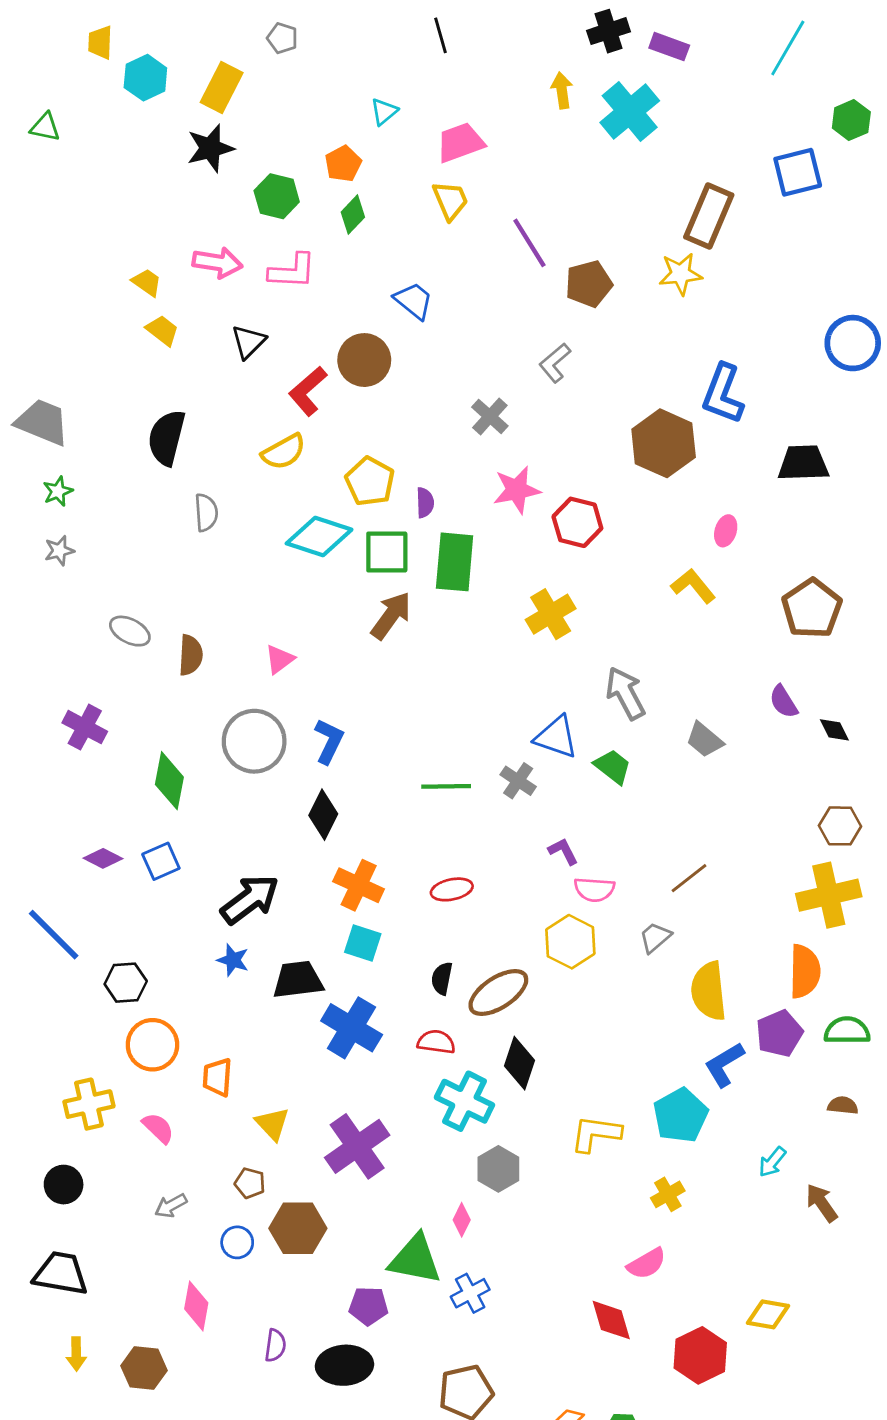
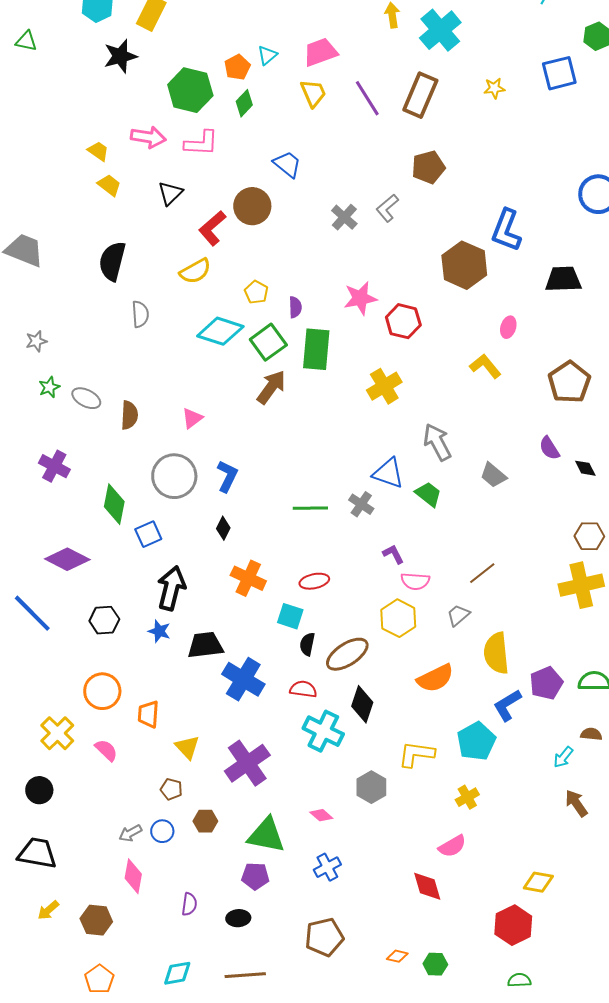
cyan triangle: (384, 112) -> (267, 55), moved
black star: (210, 148) -> (120, 56), moved
green hexagon: (277, 196) -> (190, 90), size x1.4
brown rectangle: (709, 216) -> (420, 95), moved
purple line: (529, 243) -> (367, 98), moved
yellow star: (680, 274) -> (494, 88), moved, size x0.7
brown pentagon: (589, 284) -> (428, 167), moved
gray cross: (490, 416) -> (344, 217), moved
yellow pentagon: (370, 481) -> (256, 292), size x0.7
green star: (58, 491) -> (49, 387), moved
green square: (387, 552) -> (268, 342), turned -36
black diamond: (323, 815) -> (223, 528), size x0.7
purple diamond: (103, 858) -> (67, 559), size x1.6
blue square: (161, 861) -> (148, 534), moved
black arrow: (250, 899) -> (171, 588), turned -39
cyan square: (363, 943) -> (290, 616), moved
orange semicircle: (805, 971) -> (435, 678), moved, turned 63
black hexagon: (126, 983) -> (104, 620), moved
yellow cross: (89, 1104) -> (57, 733), turned -32
cyan arrow: (772, 1162) -> (563, 757), moved
gray hexagon: (498, 1169) -> (371, 787), moved
gray arrow: (171, 1206) -> (130, 833), moved
pink diamond: (462, 1220) -> (321, 815), turned -75
brown hexagon: (298, 1228) -> (205, 821), size x0.6
green triangle: (415, 1259) -> (266, 835), moved
yellow arrow: (76, 1354) -> (48, 910), turned 50
red hexagon: (700, 1355) -> (513, 925), moved
black ellipse: (344, 1365) -> (238, 918), size x0.6

